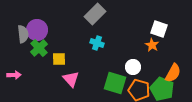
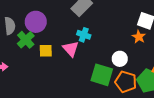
purple circle: (37, 30) -> (36, 22), moved
pink triangle: (71, 79) -> (71, 49), moved

